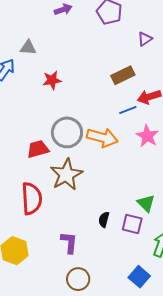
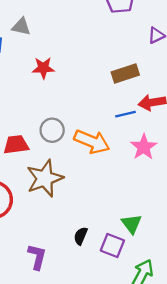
gray circle: (67, 132) -> (52, 130), size x0.7

